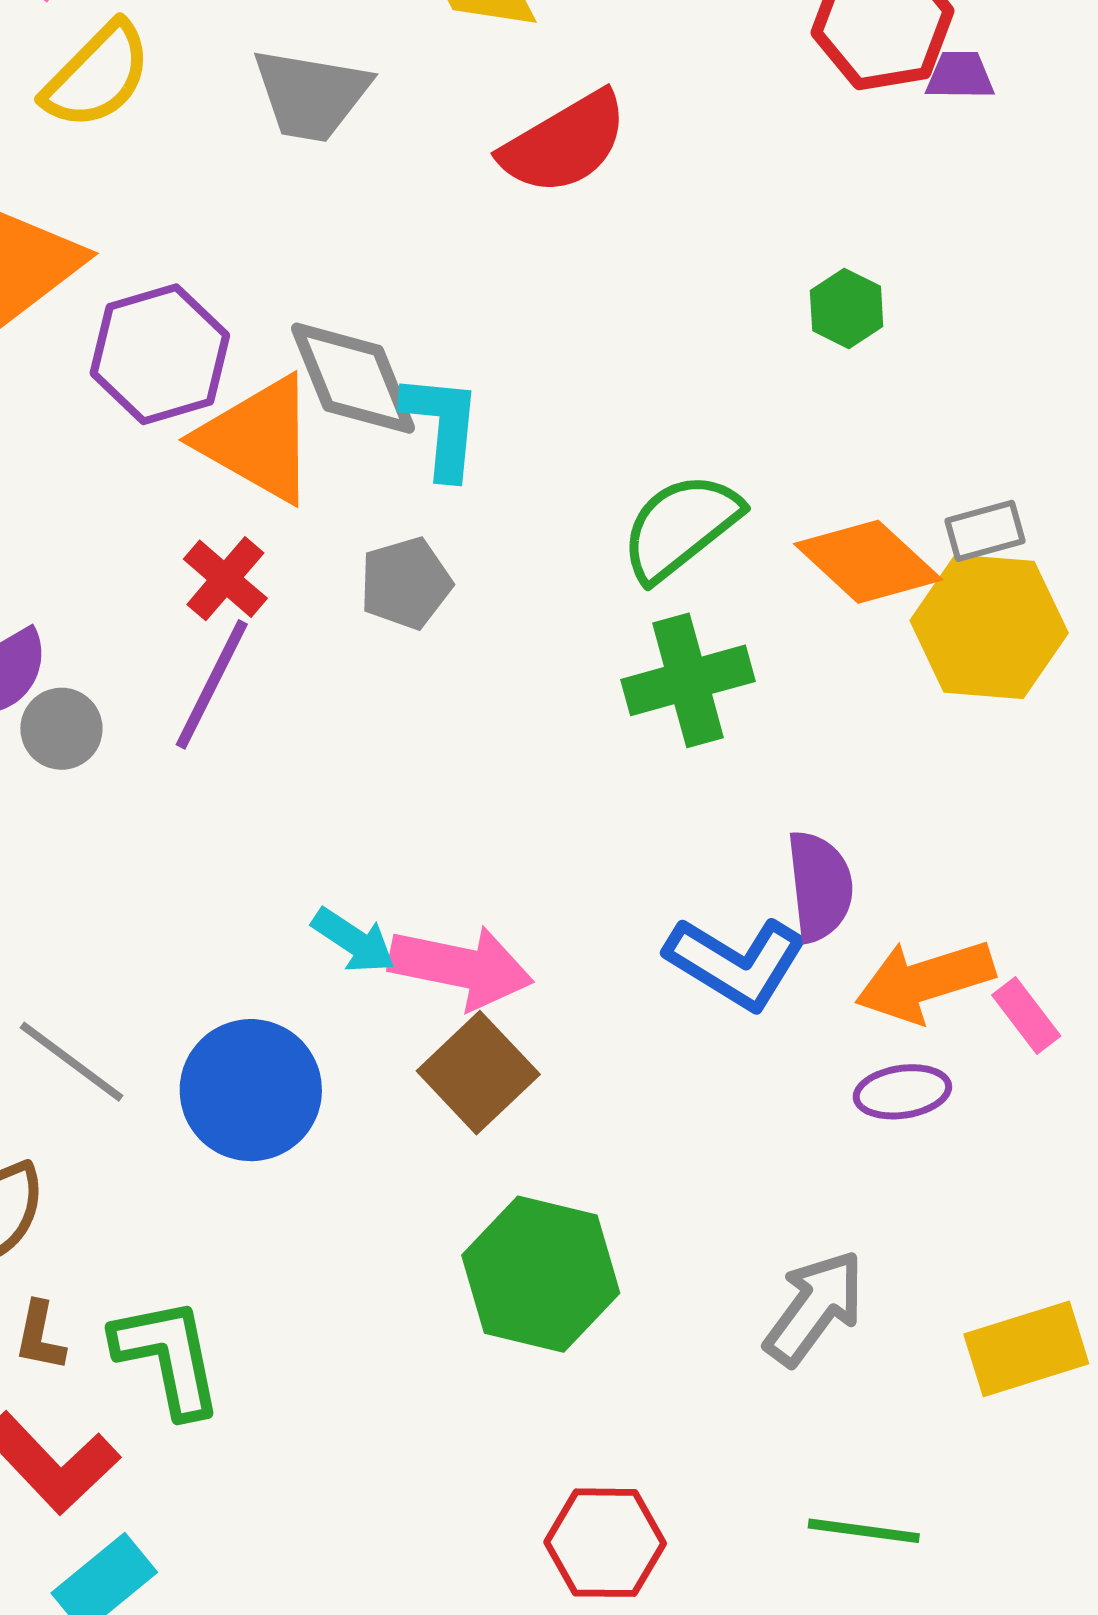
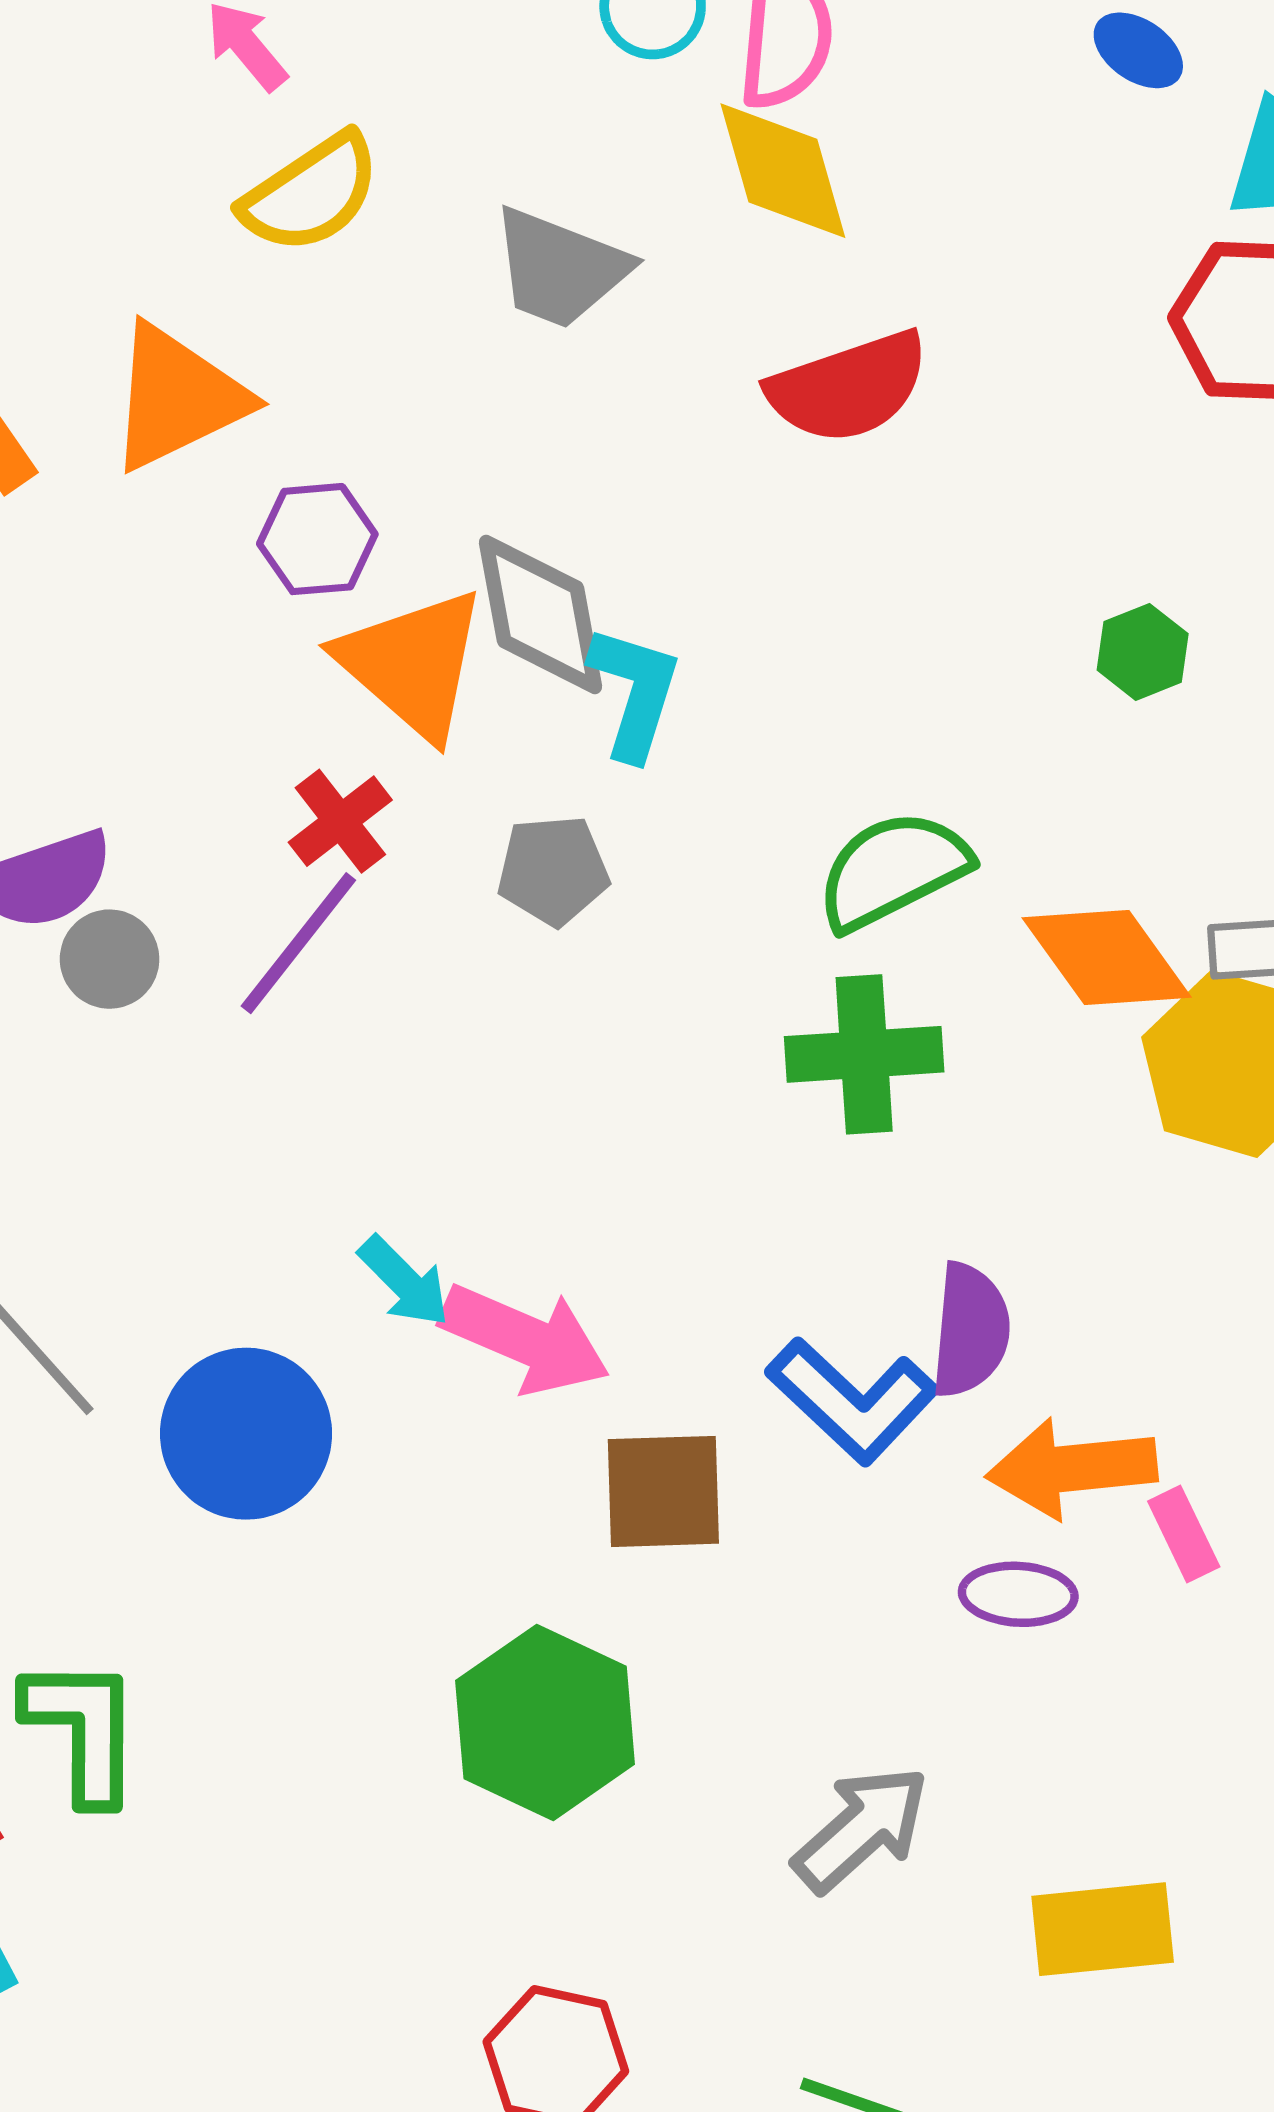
purple hexagon: (160, 354) -> (317, 539), size x0.7
brown square: (478, 1073) -> (663, 1491), moved, turned 30

